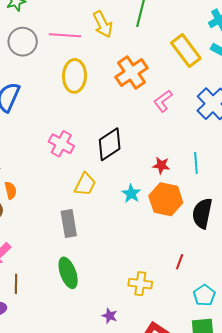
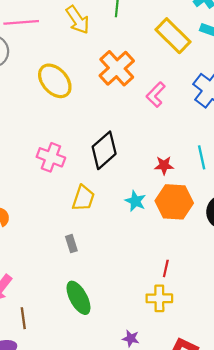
pink line: (65, 35) -> (21, 22), moved
yellow ellipse: (74, 76) -> (55, 81), turned -36
gray rectangle: (69, 223) -> (71, 244), size x0.6
red line: (180, 262) -> (166, 268), moved

